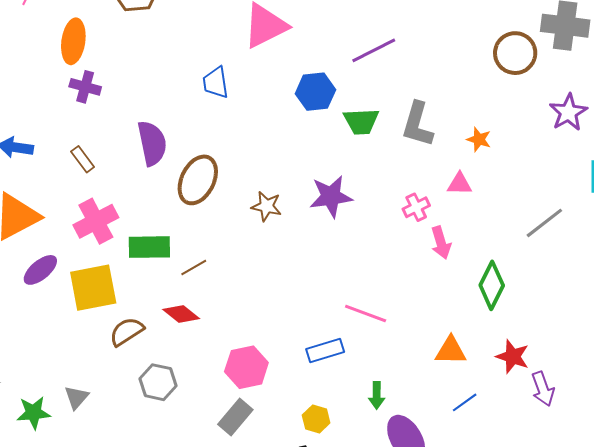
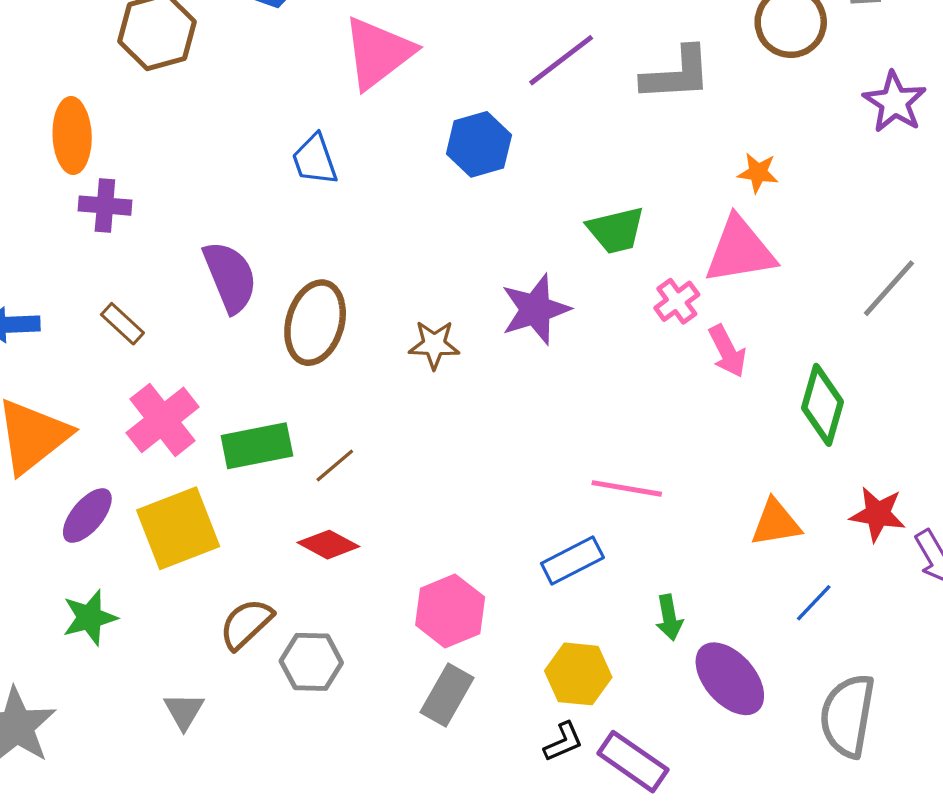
green trapezoid: (361, 121) -> (616, 230), moved
gray L-shape: (417, 124) -> (677, 74), moved, turned -99
pink triangle: (460, 184) -> (740, 250), size x1.8
brown semicircle: (127, 332) -> (246, 624), moved
green star: (33, 413) -> (90, 618), moved
yellow hexagon: (316, 419) -> (578, 674), size x1.4

